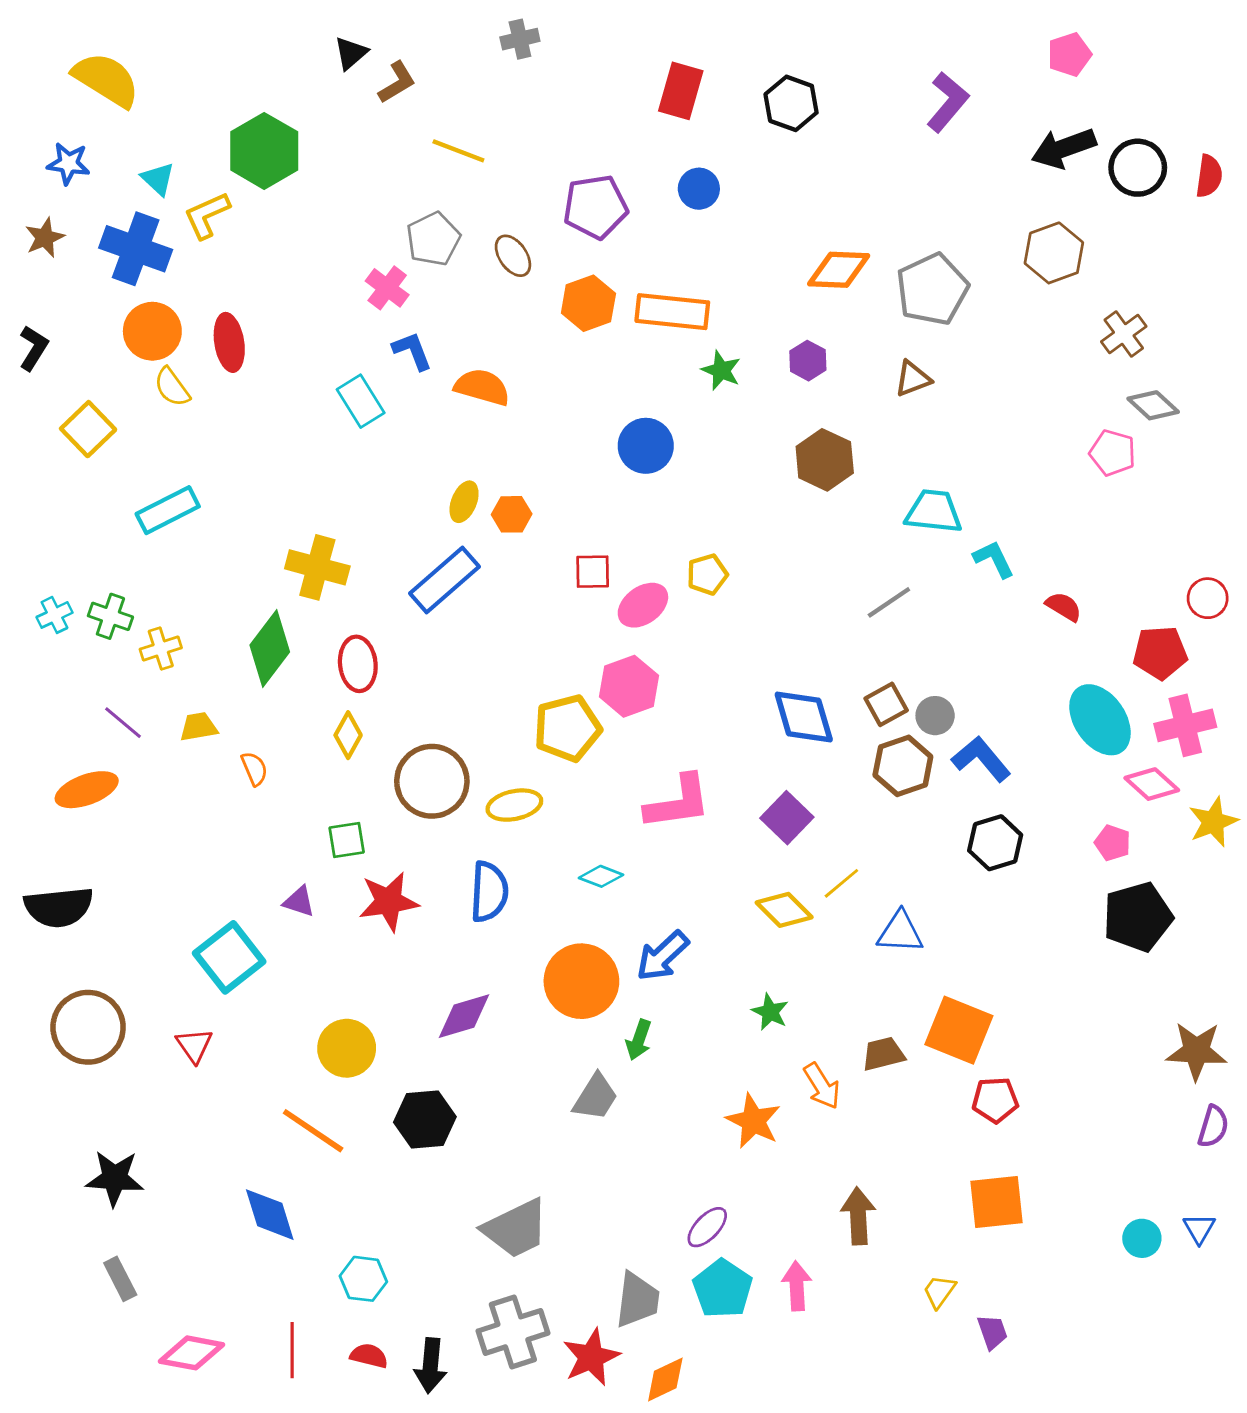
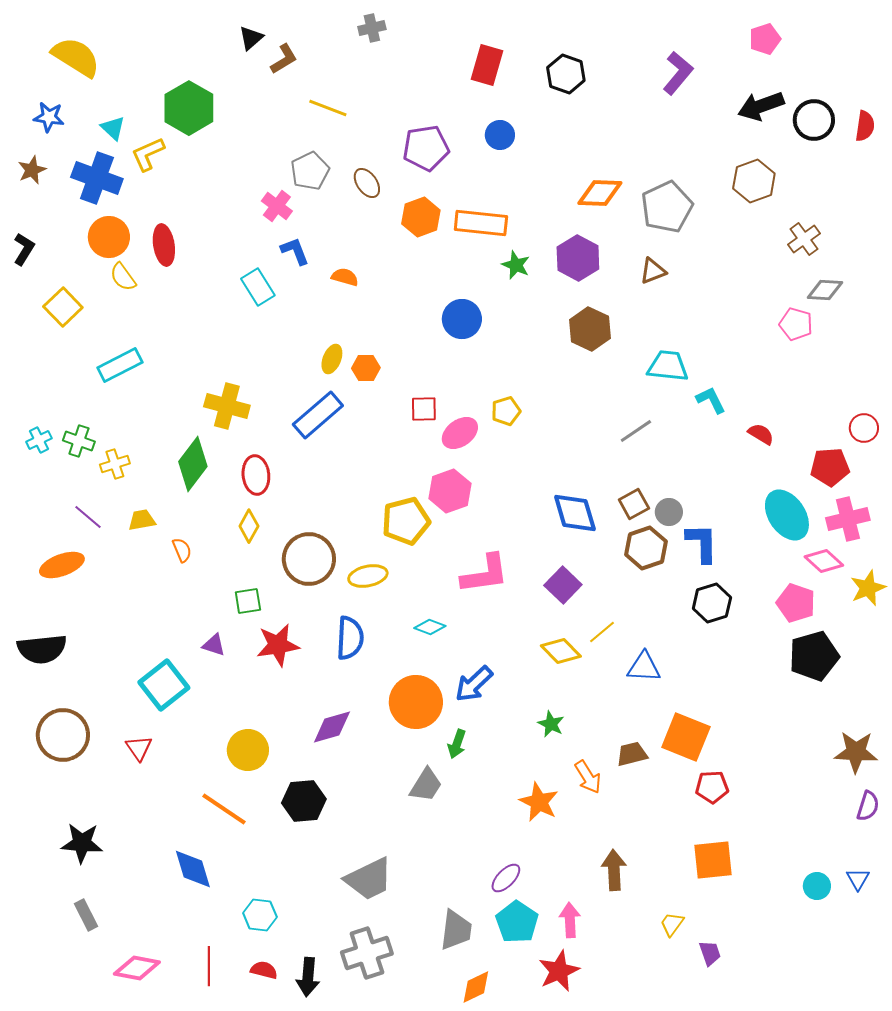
purple hexagon: (808, 361) -> (578, 258), size x1.6
orange semicircle: (482, 387) -> (345, 277), size x0.7
gray diamond: (1153, 405) -> (825, 290), turned -39
blue L-shape: (981, 759) -> (702, 543), turned 39
pink pentagon: (1113, 843) -> (796, 603), size x1.5
red star: (591, 1357) -> (559, 971), moved

